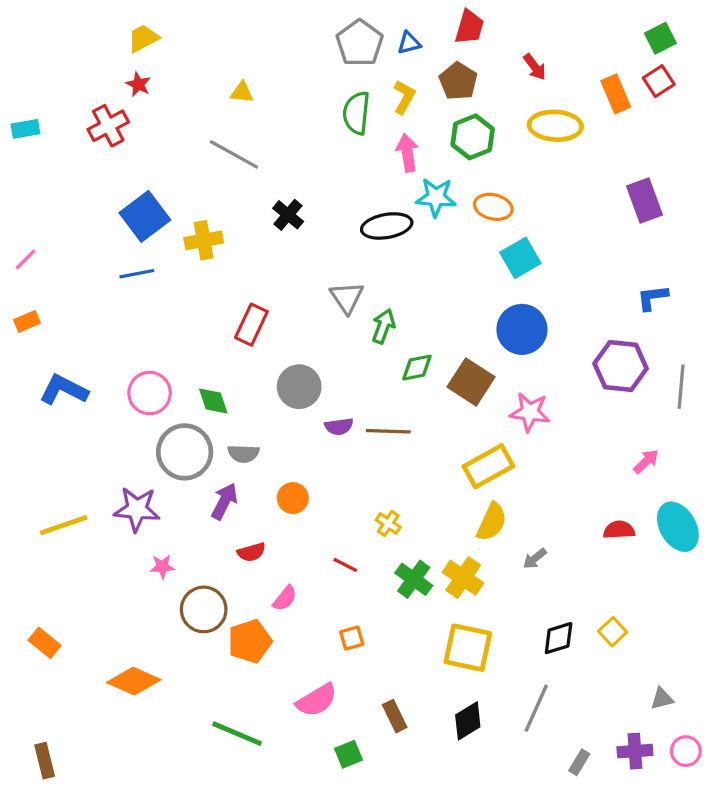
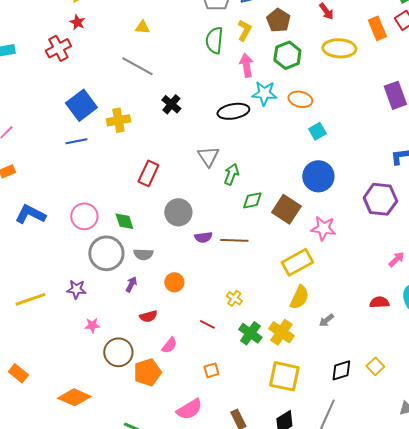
cyan square: (520, 258) -> (317, 131), size x0.7
purple arrow: (224, 501) -> (131, 284), size x0.7
purple star: (137, 509) -> (76, 289), size x0.7

